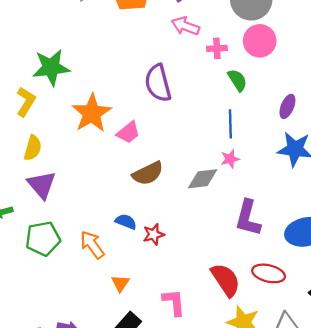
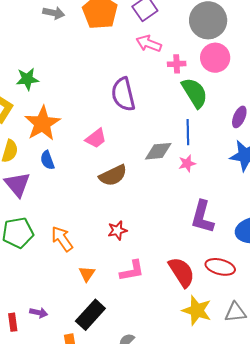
green star: (51, 68) -> (27, 79), size x0.7
green semicircle: (237, 80) -> (195, 93), size x1.5
orange star: (92, 113) -> (42, 123), moved
gray diamond: (203, 179) -> (158, 151), moved
blue semicircle: (126, 222) -> (47, 160), moved, turned -132
pink L-shape: (174, 302) -> (132, 271), moved, turned 84

